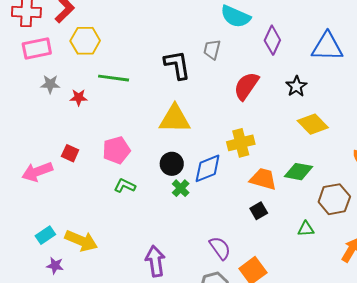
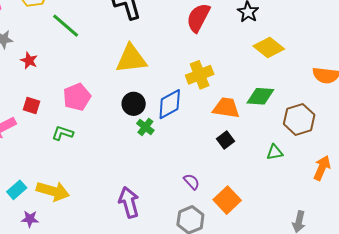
green line: (114, 78) -> (66, 26), turned 40
red star: (79, 97) -> (29, 61), moved, turned 30
green L-shape: (125, 186) -> (63, 133), moved
purple semicircle: (220, 248) -> (192, 182), size x0.7

